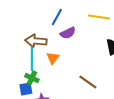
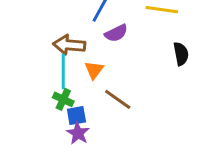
brown line: (88, 82) -> (118, 99), moved
blue square: (26, 89) -> (76, 116), moved

